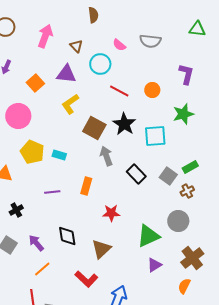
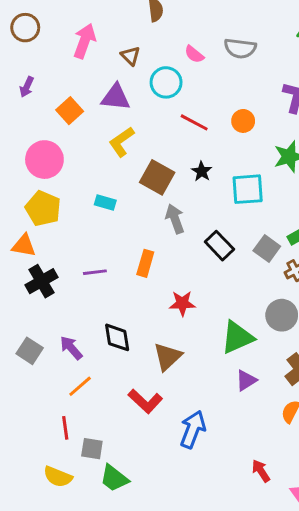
black star: (124, 124) -> (202, 171), size x0.6
yellow pentagon: (32, 152) -> (43, 208), moved
cyan rectangle: (59, 155) -> (105, 203), moved
black cross: (16, 210) -> (42, 281), moved, size x1.5

